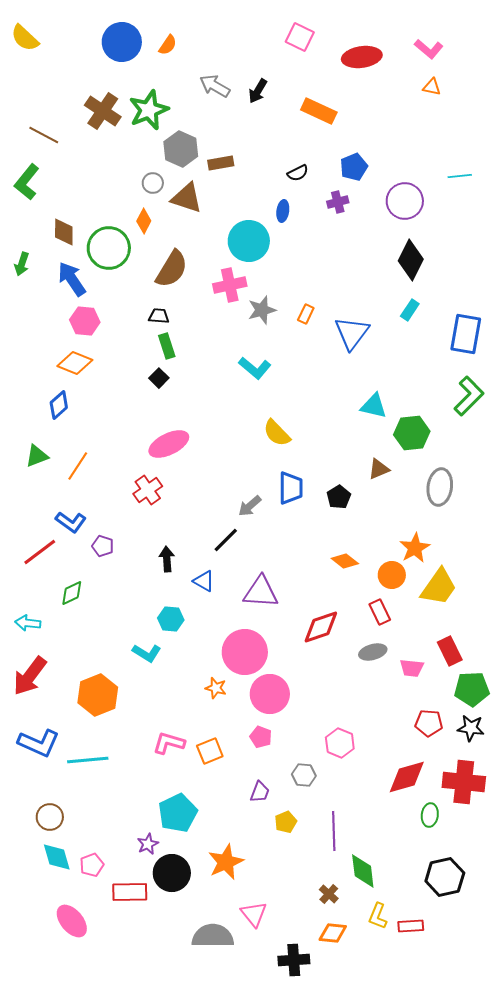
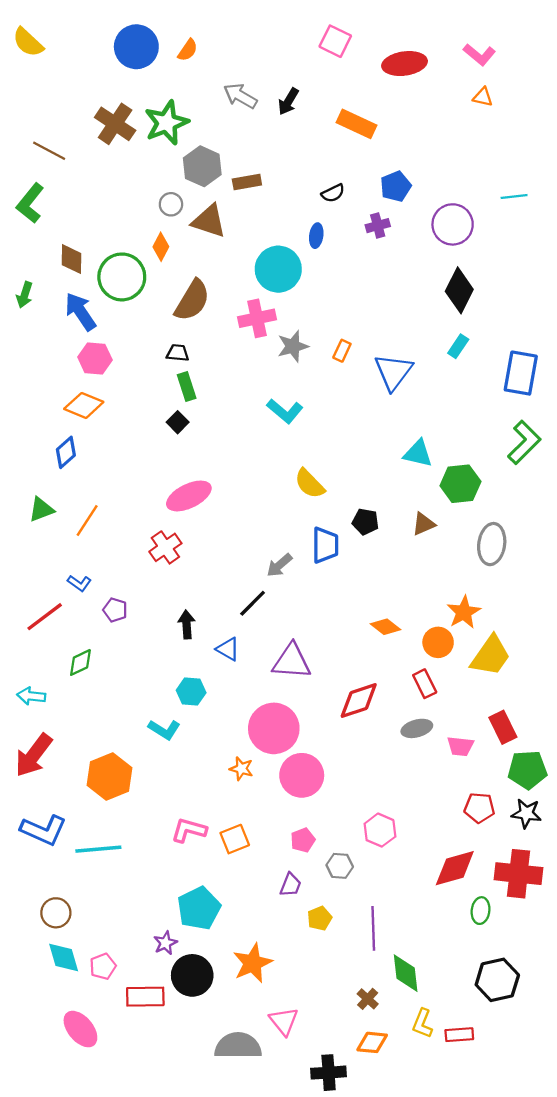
black pentagon: (339, 497) -> (365, 522), moved, turned -30
blue L-shape: (71, 522) -> (79, 583), size x0.7
pink pentagon: (261, 737) -> (303, 840), moved, turned 30

